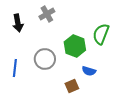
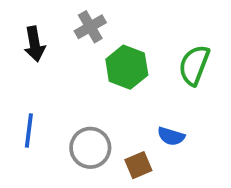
green hexagon: (75, 46) -> (127, 67), moved
gray circle: (45, 59) -> (90, 148), moved

